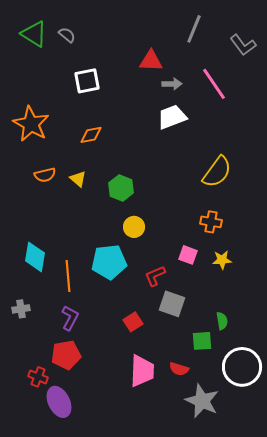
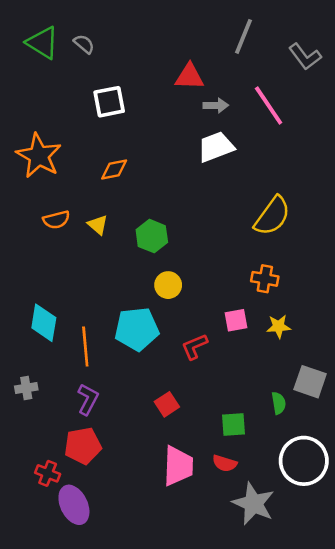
pink square: (188, 255) -> (236, 320), turned -30
gray square: (172, 304) -> (310, 382), moved
green square: (202, 341) -> (233, 424), moved

